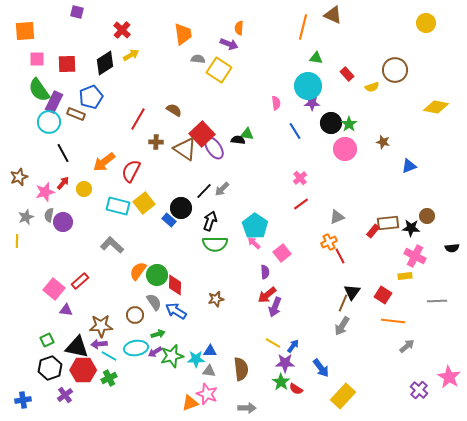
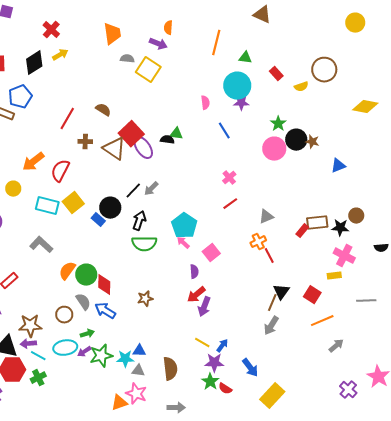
orange line: (303, 27) -> (216, 43), moved
black circle: (331, 123) -> (296, 140), moved
orange line: (393, 321) -> (322, 321), turned -30

